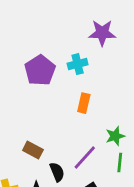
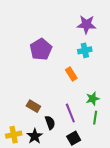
cyan cross: (78, 64) -> (85, 50), moved
orange rectangle: (84, 103) -> (71, 74), turned -48
purple line: (85, 158) -> (70, 113), turned -66

